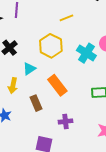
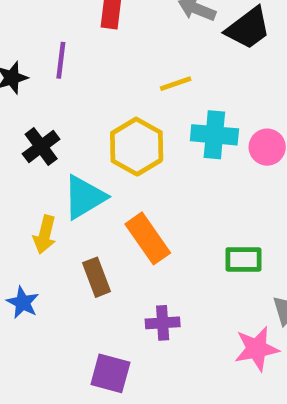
cyan cross: (86, 53) -> (214, 135), moved, turned -30
cyan triangle: (29, 69) -> (84, 197), size x1.5

